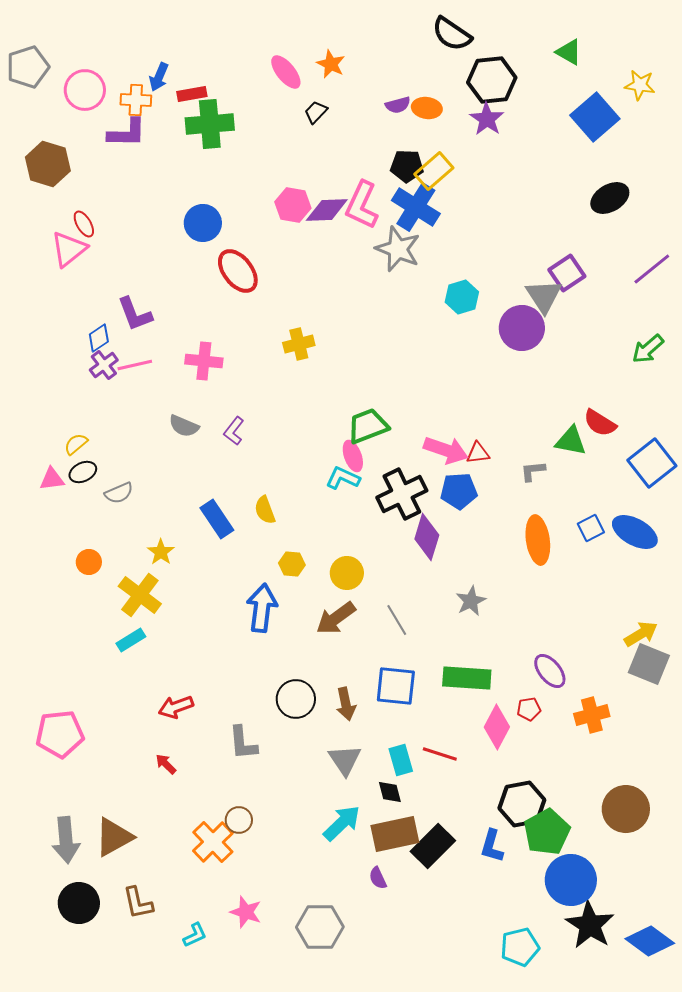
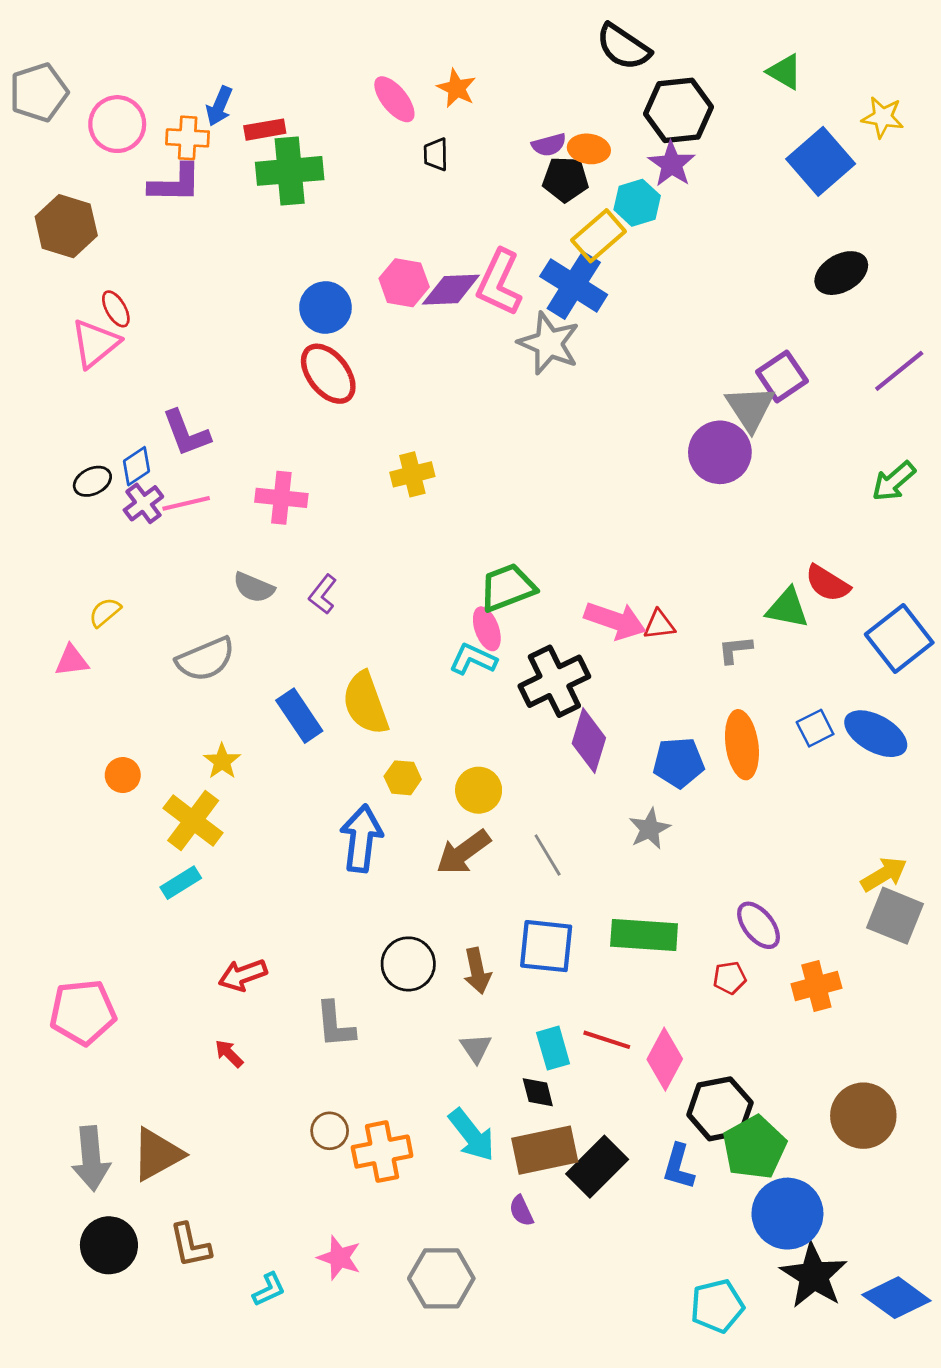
black trapezoid: (316, 112) -> (436, 154), turned -45
black pentagon: (407, 166) -> (565, 179), moved
blue circle: (203, 223) -> (325, 308), moved
cyan hexagon: (462, 297) -> (637, 203), moved
black ellipse: (83, 472) -> (92, 481), moved
blue pentagon: (459, 491) -> (679, 763), moved
gray semicircle: (119, 493) -> (205, 659), moved, size x1.5
yellow semicircle: (265, 510) -> (365, 703), size x1.6
pink diamond: (497, 727) -> (665, 1059), moved
gray triangle: (345, 760) -> (476, 1048), size x0.7
cyan arrow: (342, 823) -> (472, 1135), turned 96
orange cross: (213, 842) -> (382, 1152), moved, turned 33

